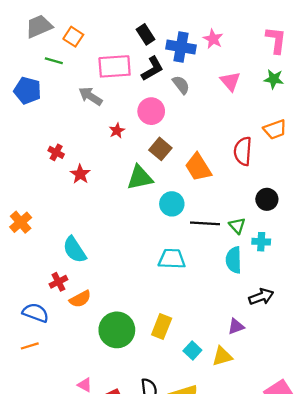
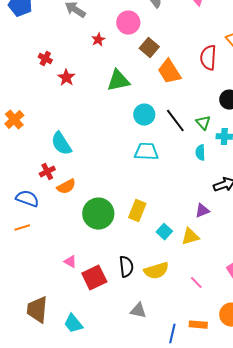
brown square: (160, 149) -> (149, 48), moved
cyan circle: (172, 204) -> (144, 115), moved
black line: (205, 223) -> (175, 121), turned 50
cyan semicircle: (234, 260) -> (200, 153), size x0.7

